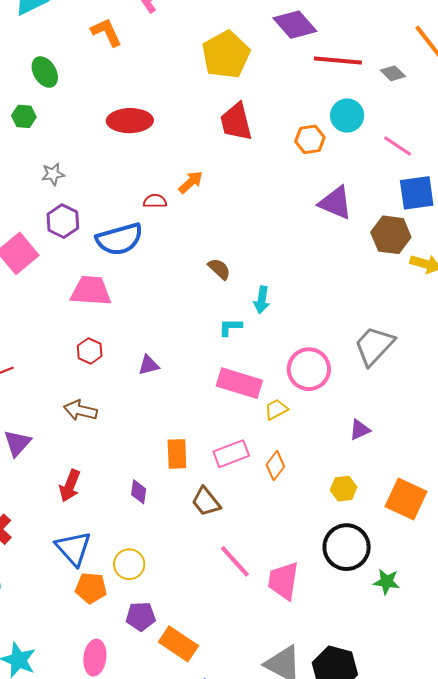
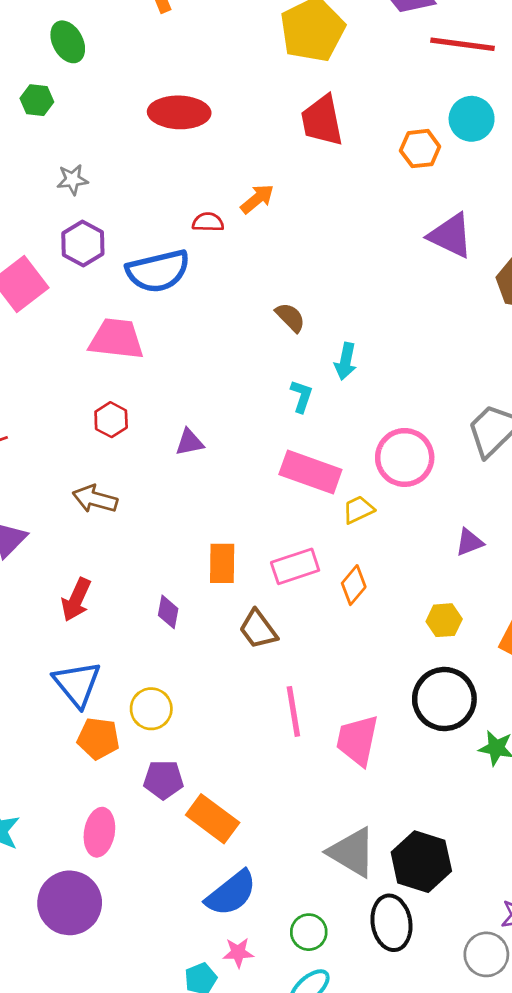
cyan L-shape: (230, 327) -> (302, 396), turned 105
pink line: (235, 561) -> (293, 711), turned 30

